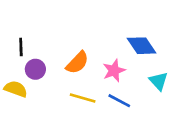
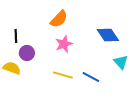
orange semicircle: (77, 63) -> (59, 19), moved
pink star: (114, 71) -> (64, 44), moved

